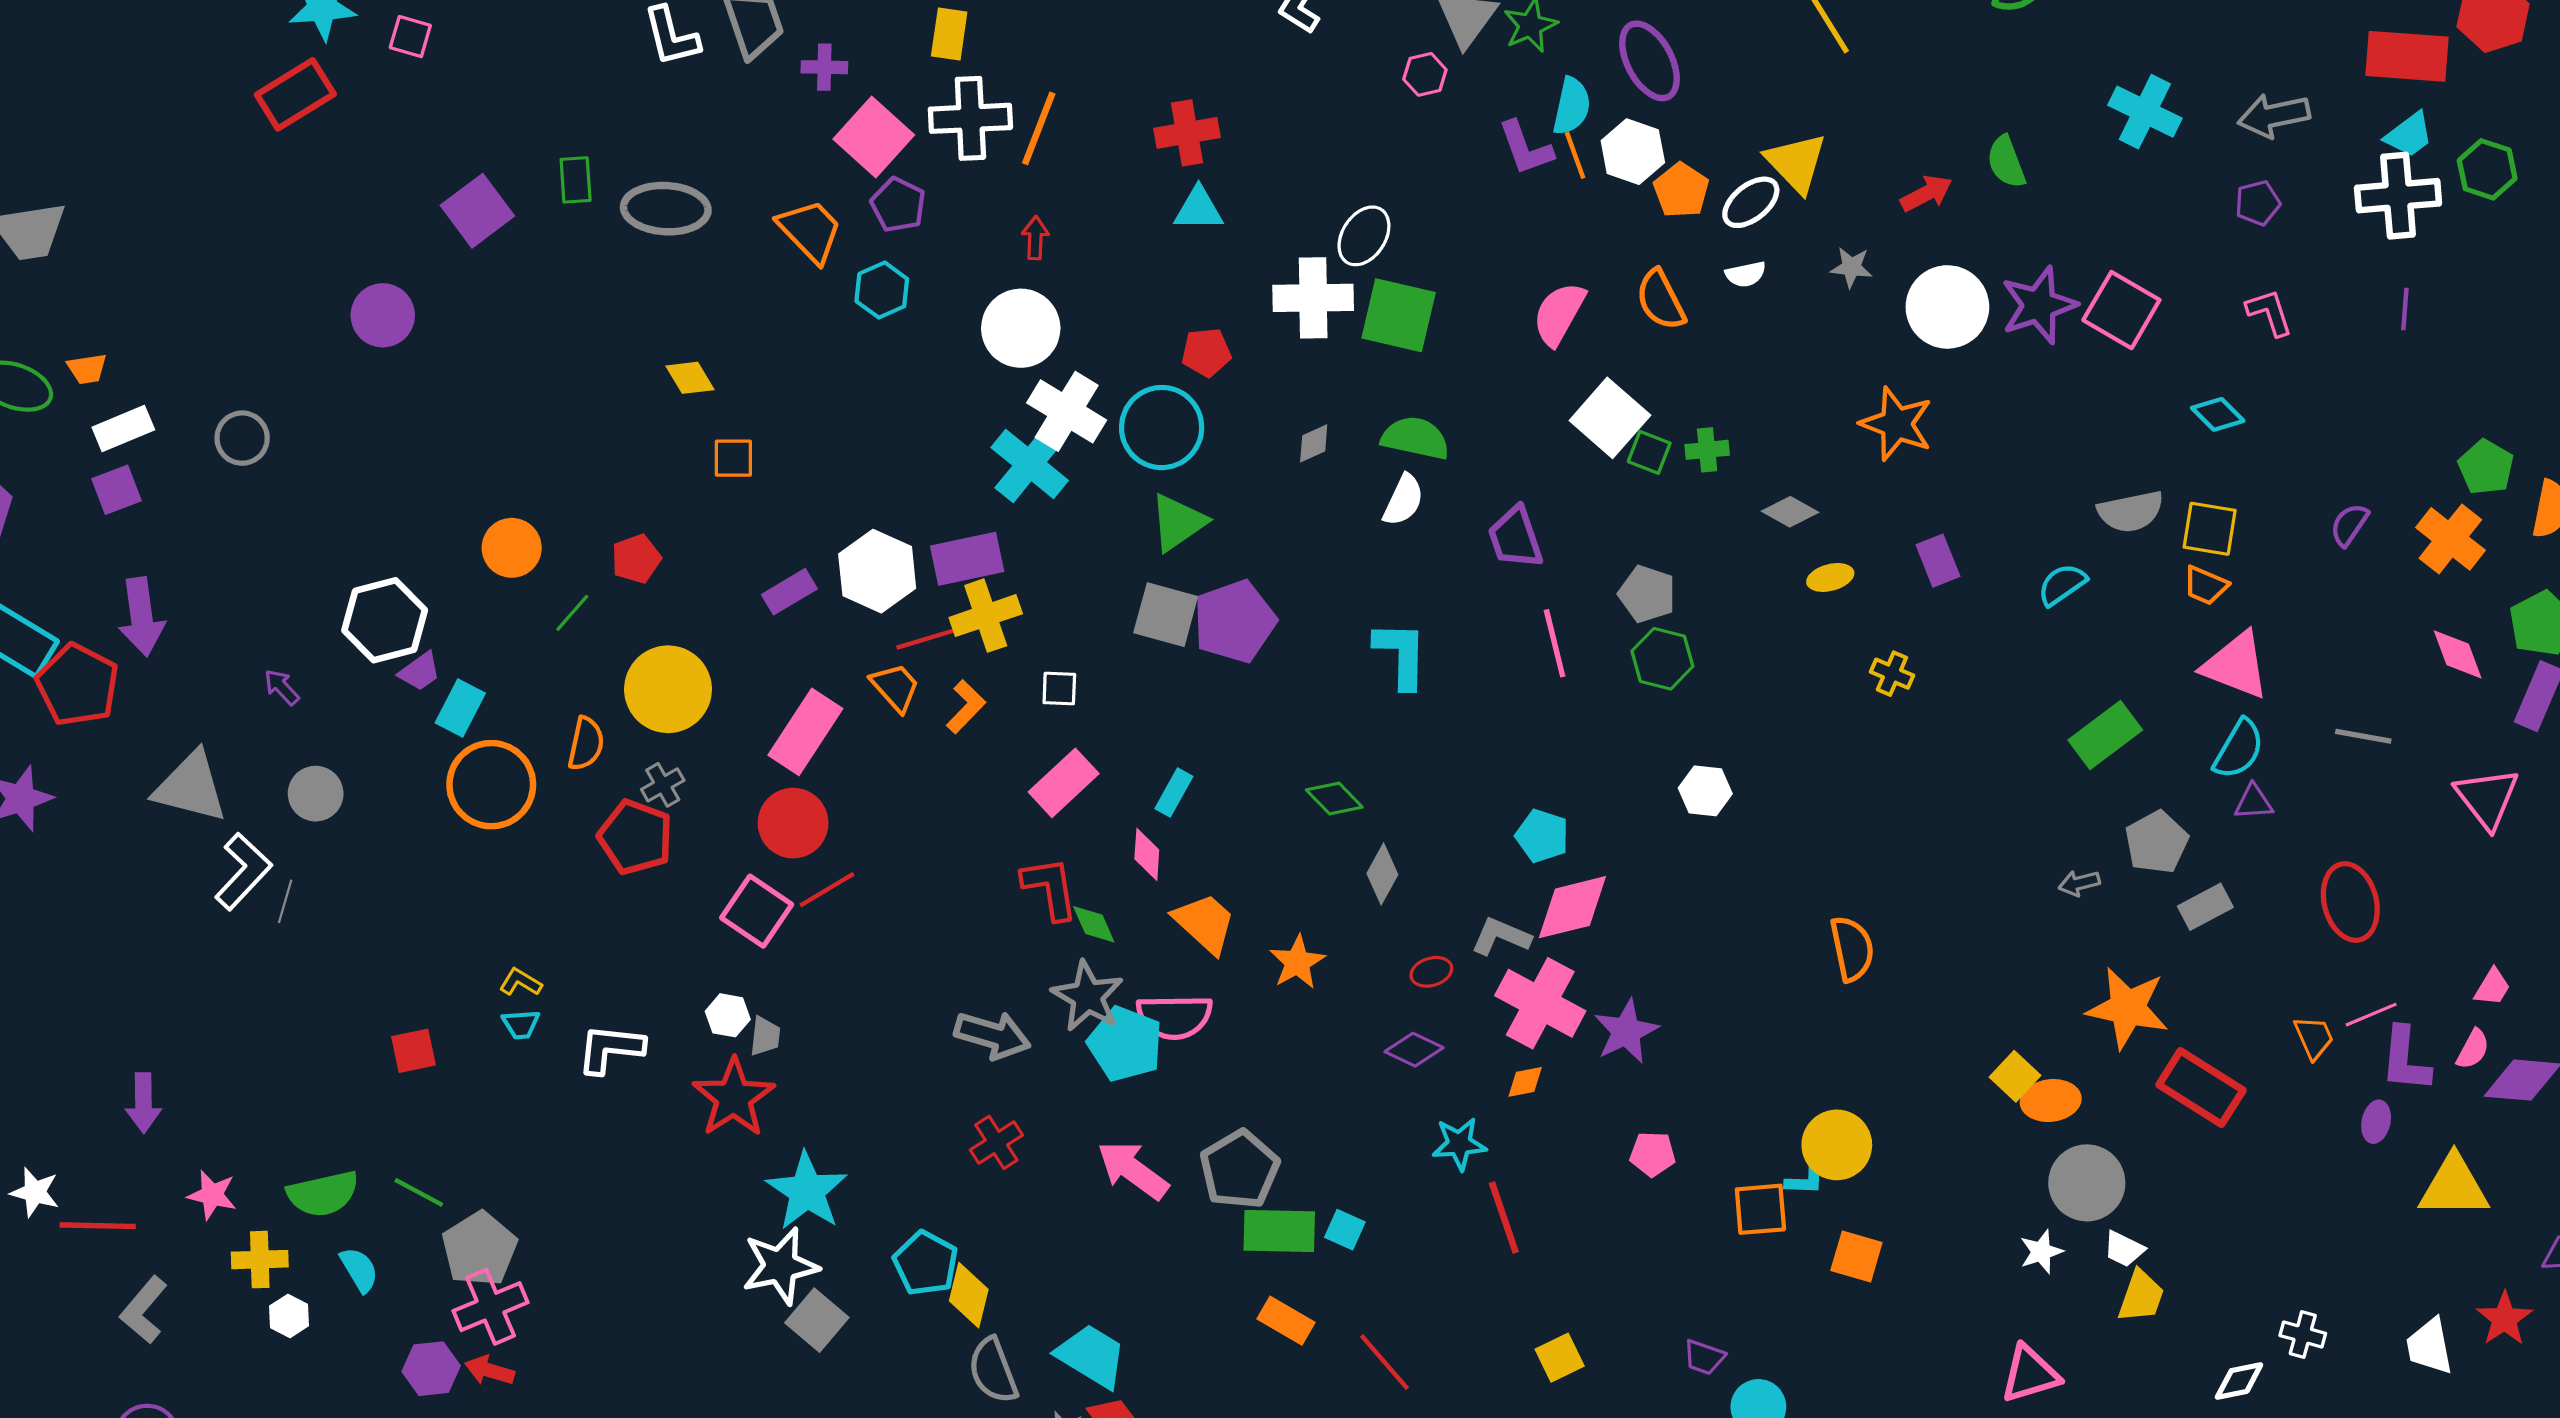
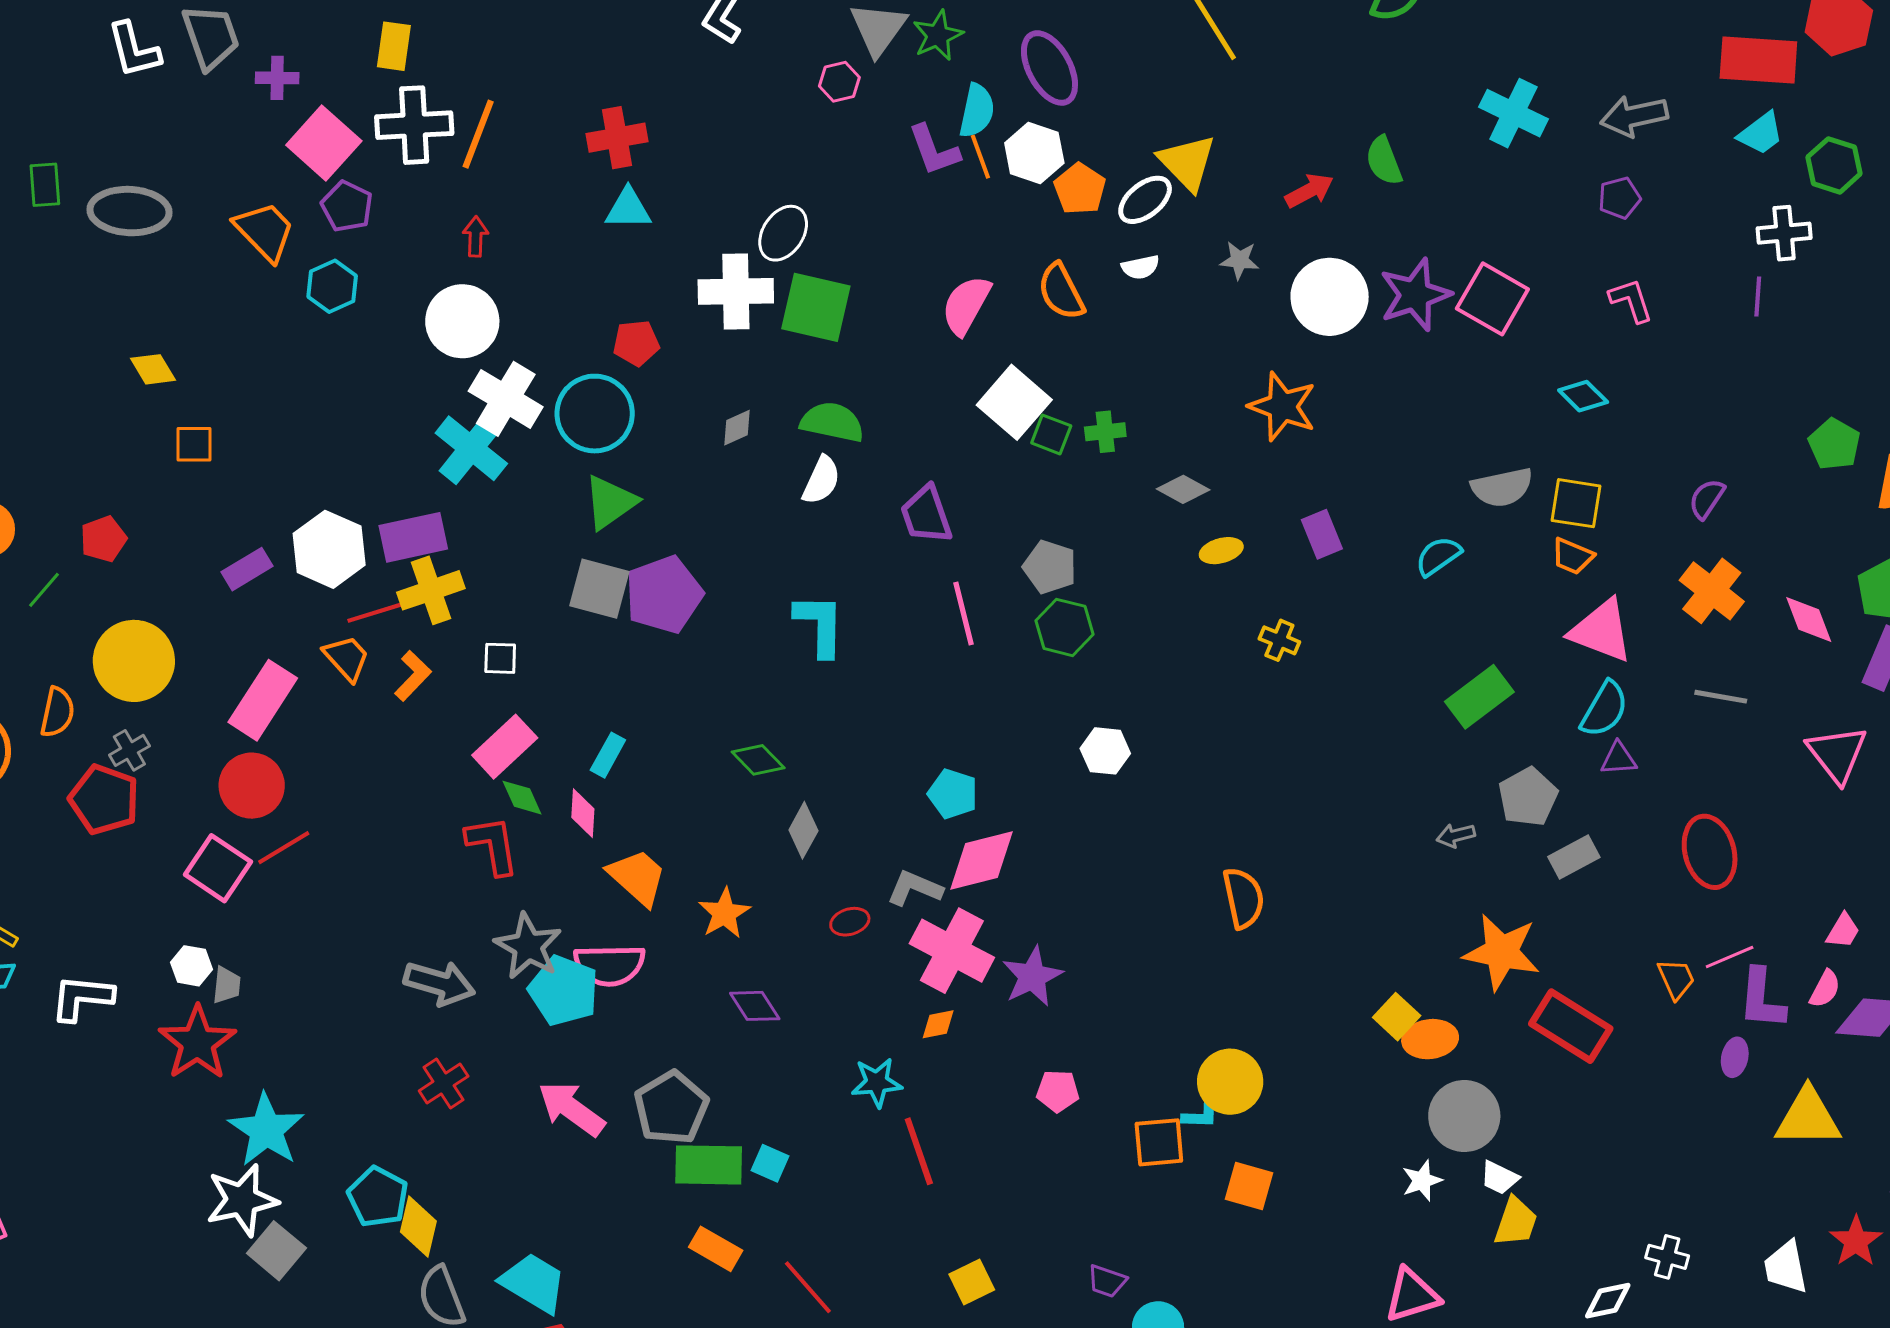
white cross: (2398, 196) -> (1784, 233), moved, size x0.7
orange cross: (2450, 539) -> (1712, 591), moved
green diamond: (1094, 924) -> (522, 798), moved
purple diamond: (1414, 1050) -> (755, 1006), moved, turned 32

